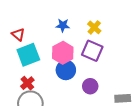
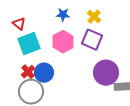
blue circle: (66, 70) -> (44, 73), moved
purple circle: (90, 86) -> (106, 73), moved, size x1.6

